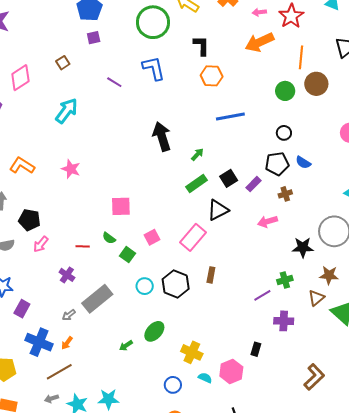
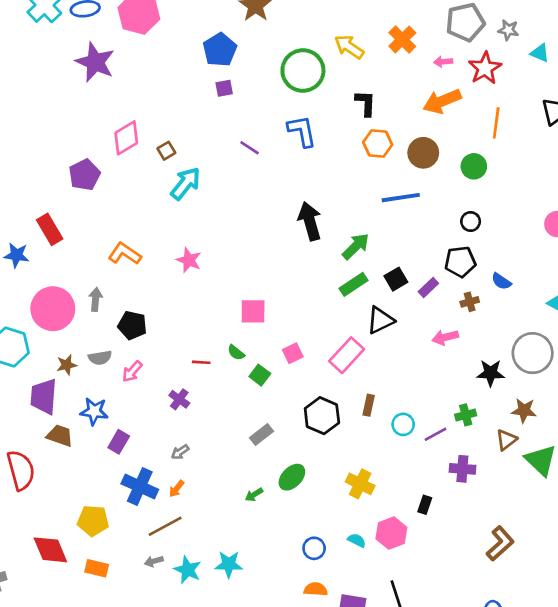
brown square: (63, 63) -> (166, 151), moved
brown circle: (316, 84) -> (423, 153), moved
green arrow: (197, 155) -> (356, 246), size x1.6
blue semicircle: (303, 162) -> (501, 281), moved
pink arrow: (41, 244) -> (132, 371), moved
cyan circle: (145, 286) -> (403, 424), moved
gray rectangle: (97, 299) -> (262, 434), moved, size x0.6
yellow cross: (192, 352) -> (360, 484), moved

